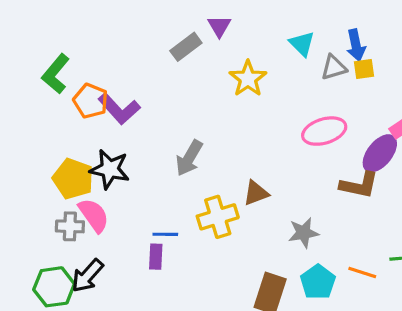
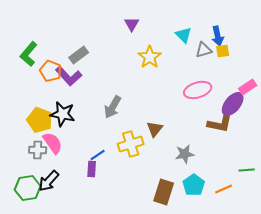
gray rectangle: (186, 47) -> (79, 55), moved
brown triangle: (256, 193) -> (155, 129), turned -30
blue line: (165, 234) -> (98, 155), turned -35
orange line: (362, 272) -> (224, 189), moved, turned -42

